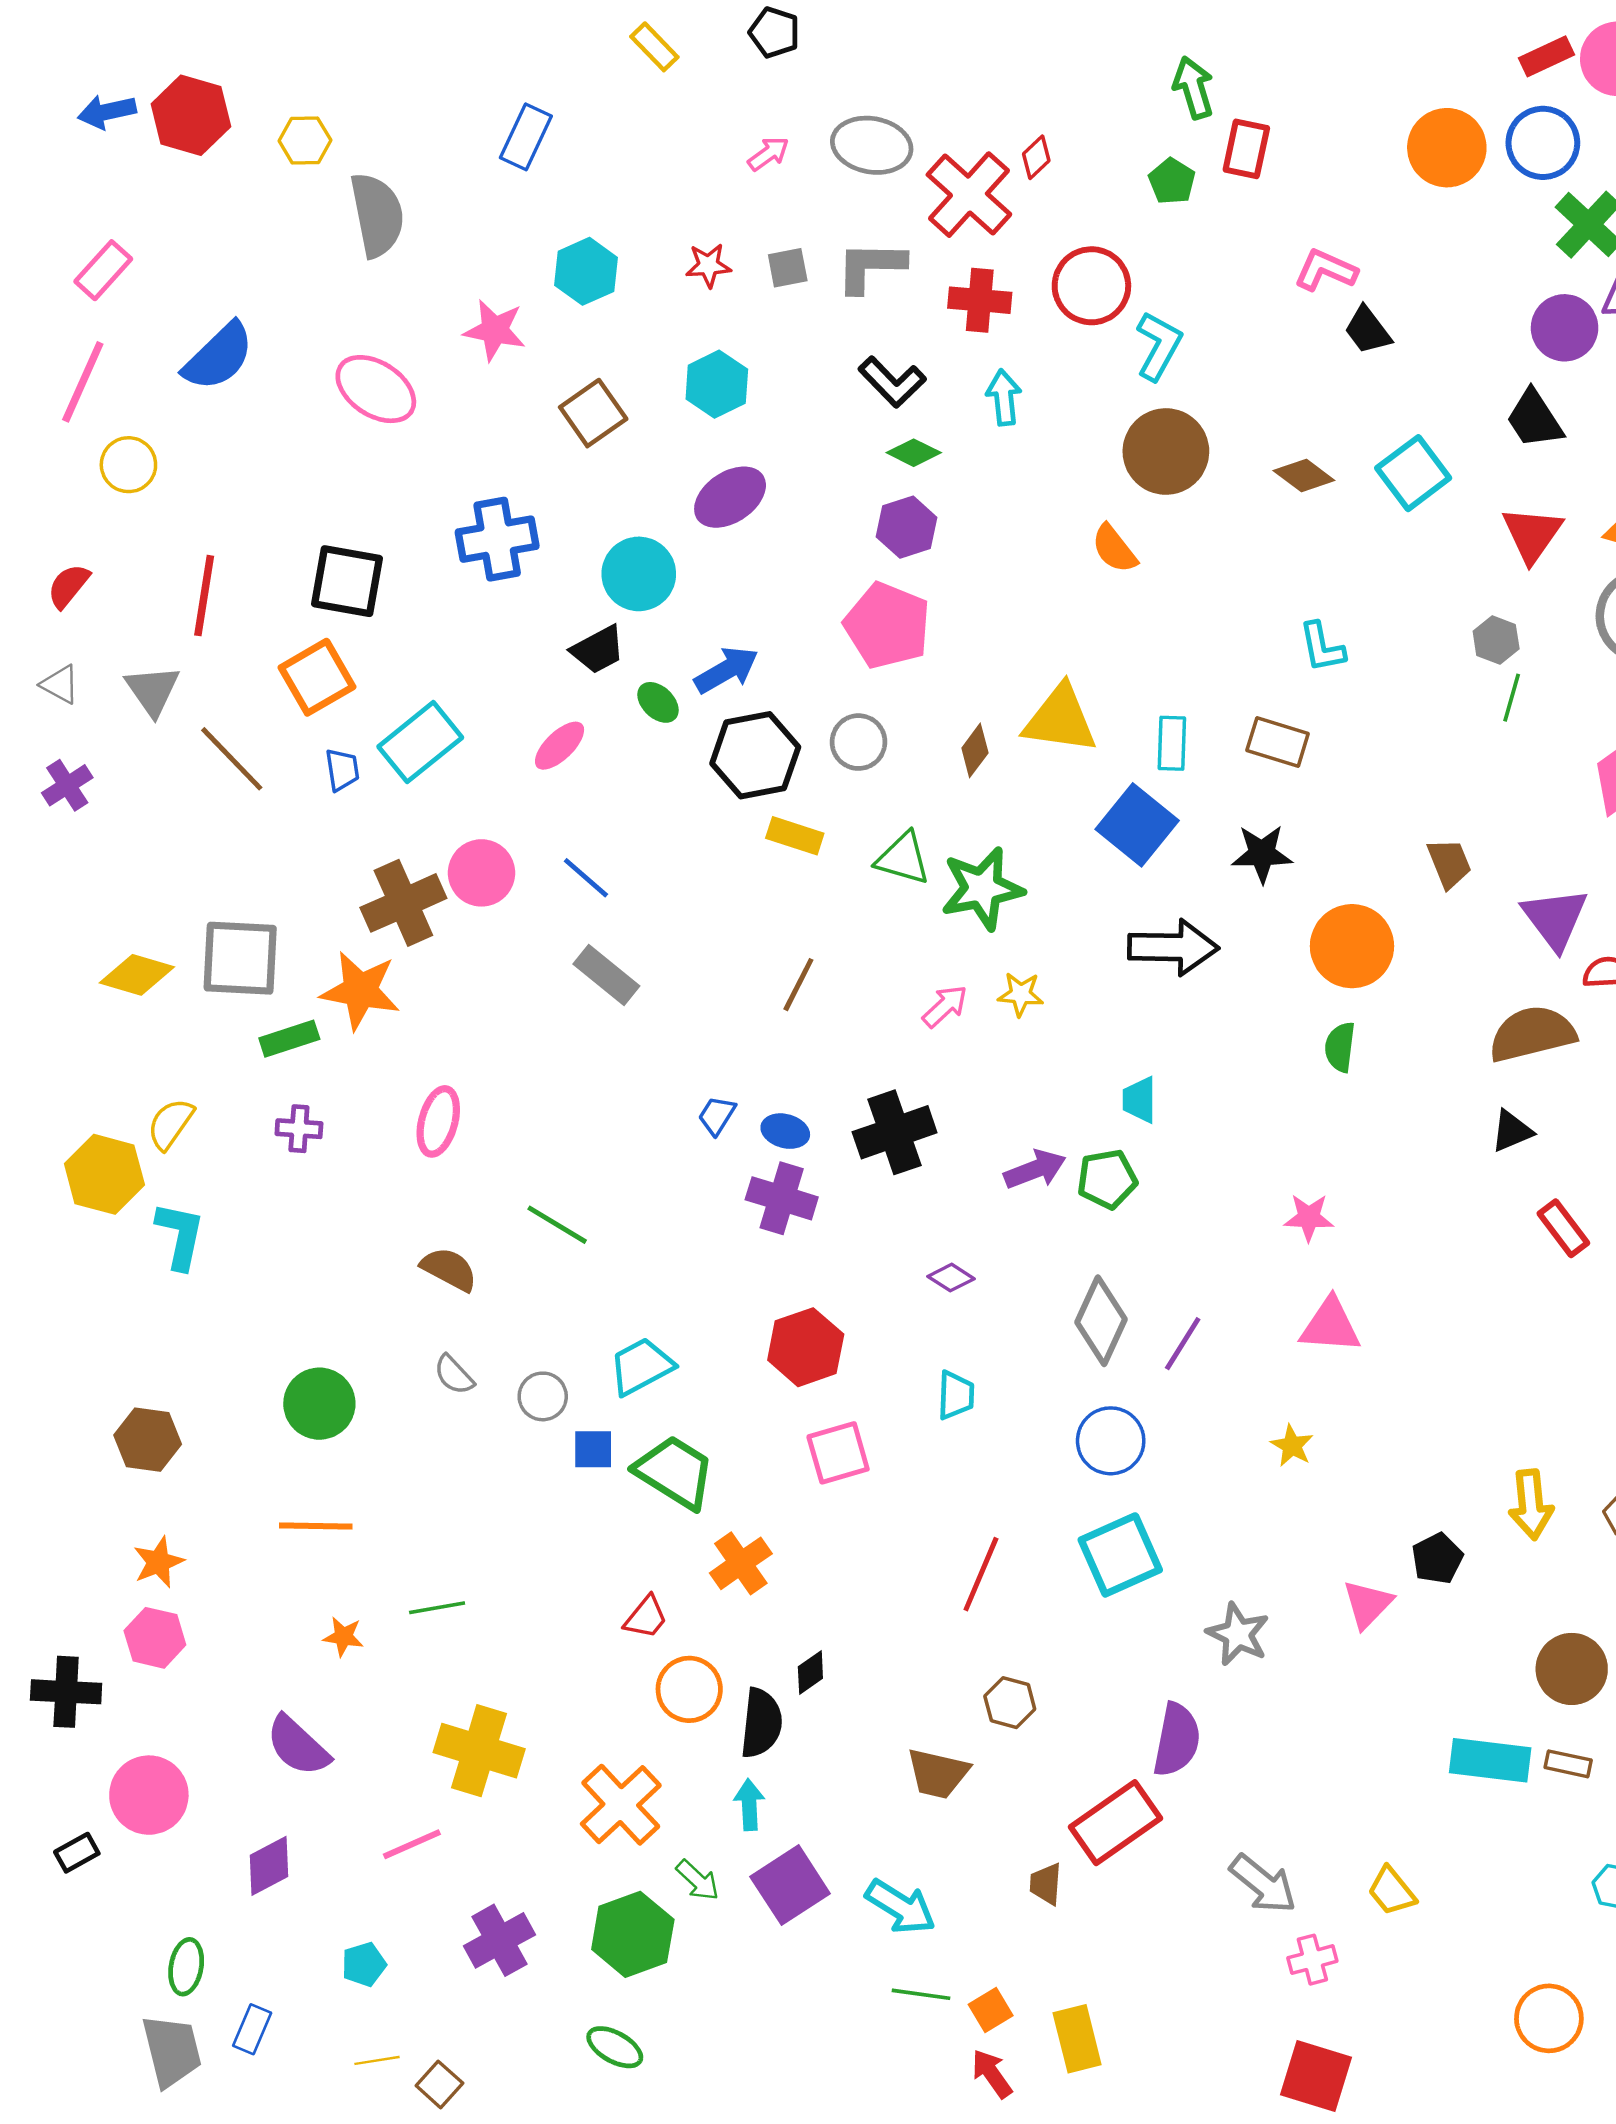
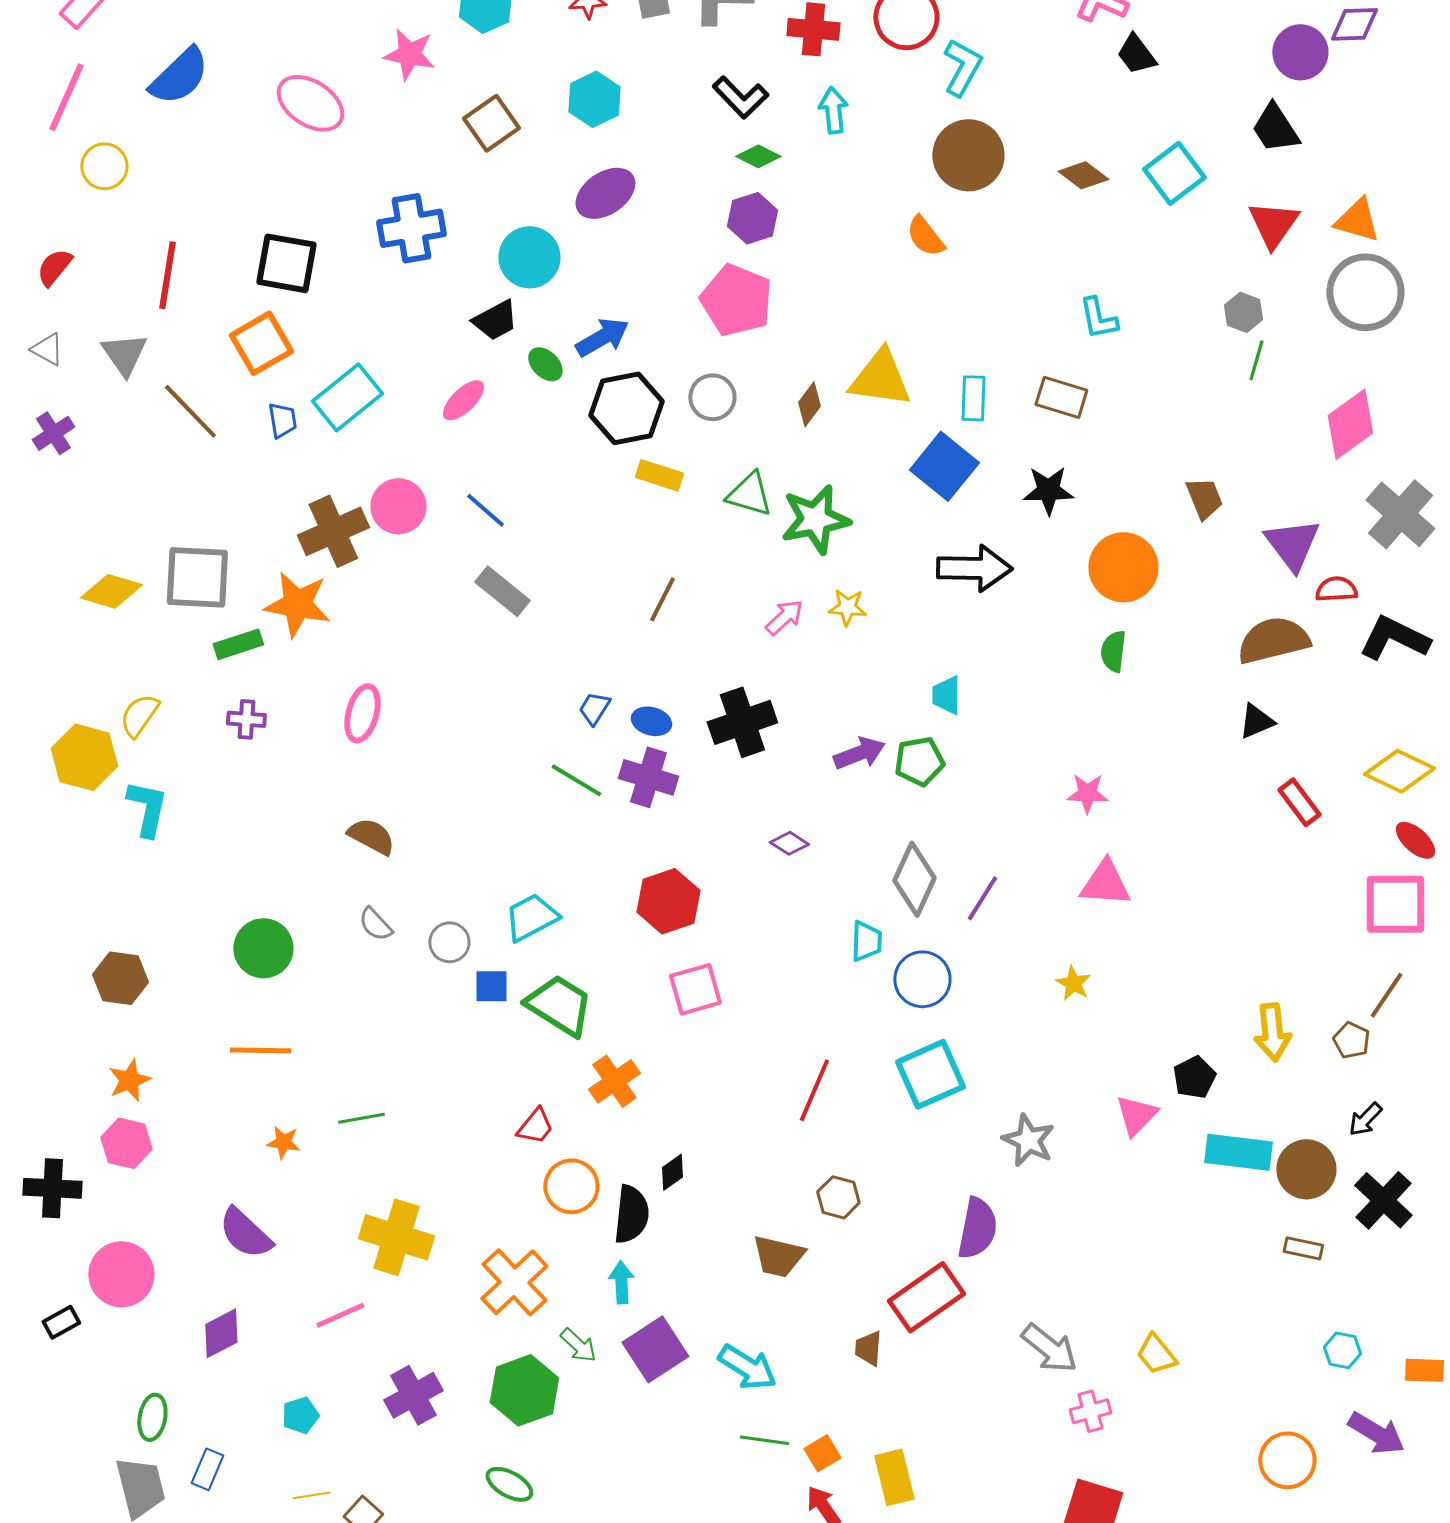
green line: (557, 1225) -> (576, 780), moved
cyan trapezoid: (956, 1395) -> (866, 941), moved
cyan rectangle: (1490, 1760) -> (1238, 1152), moved

